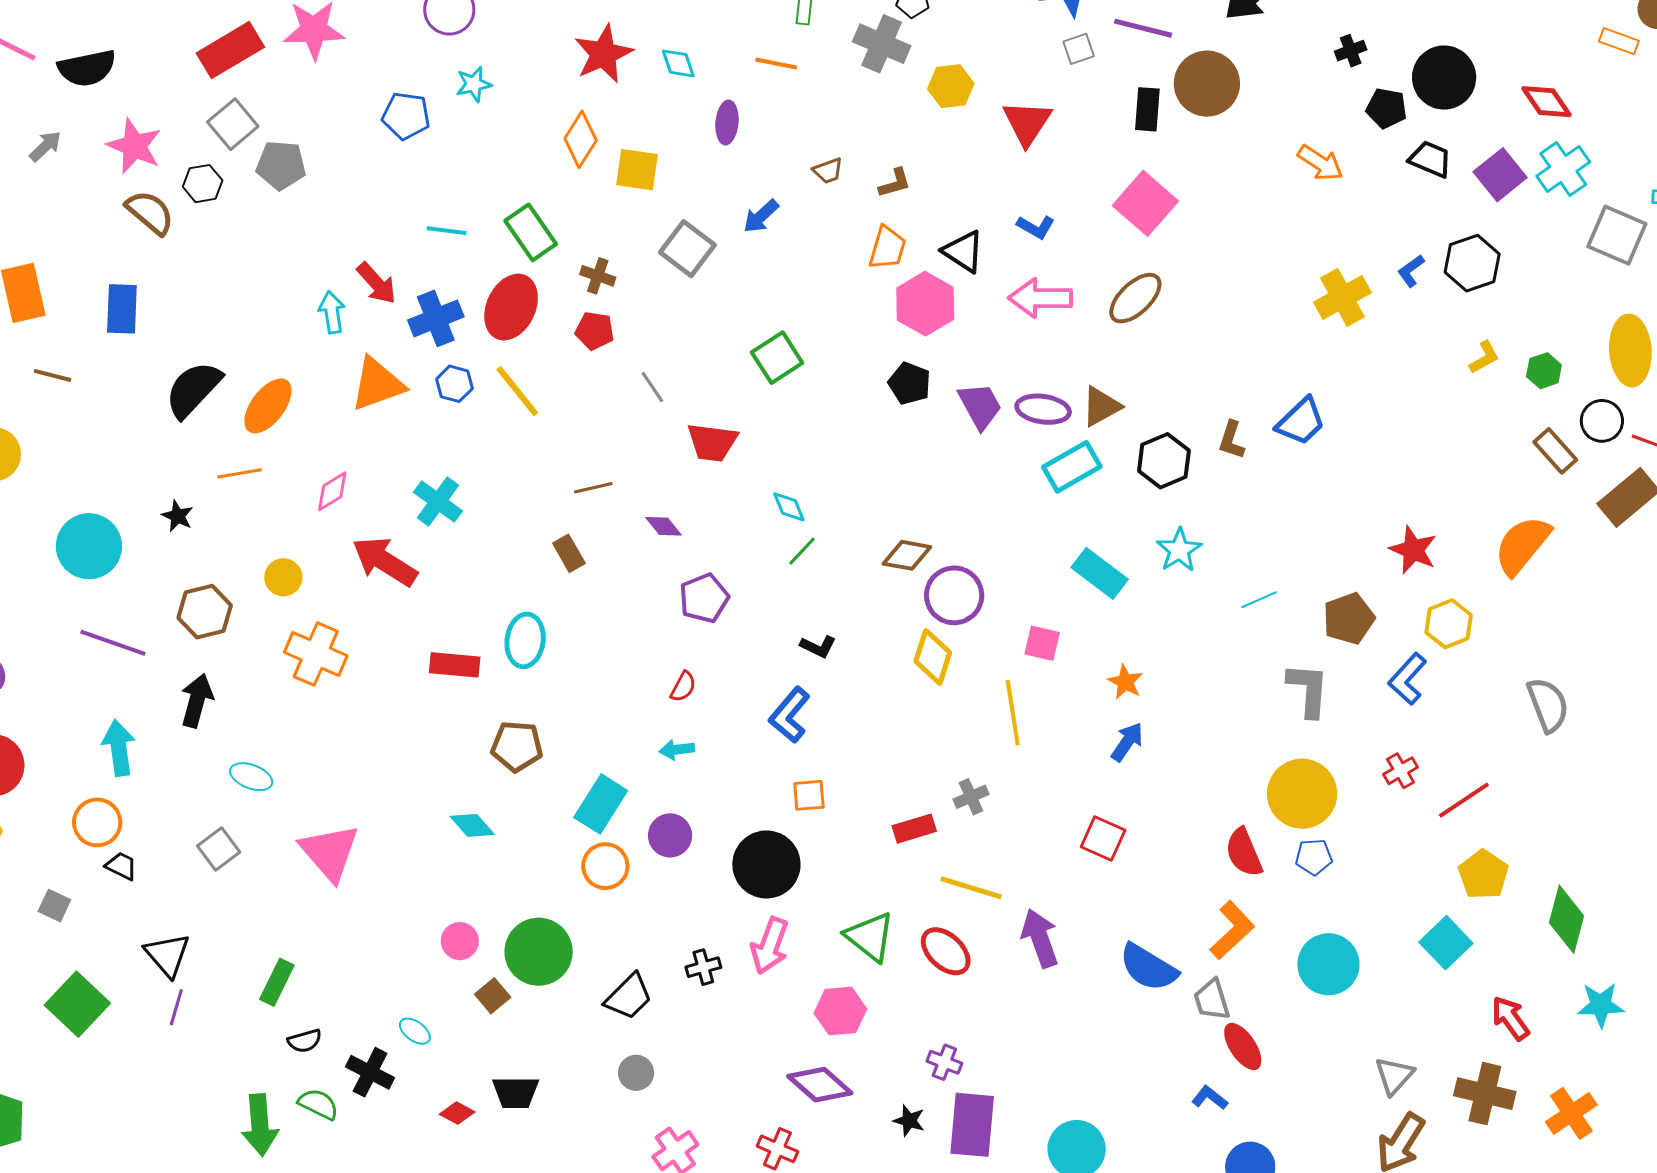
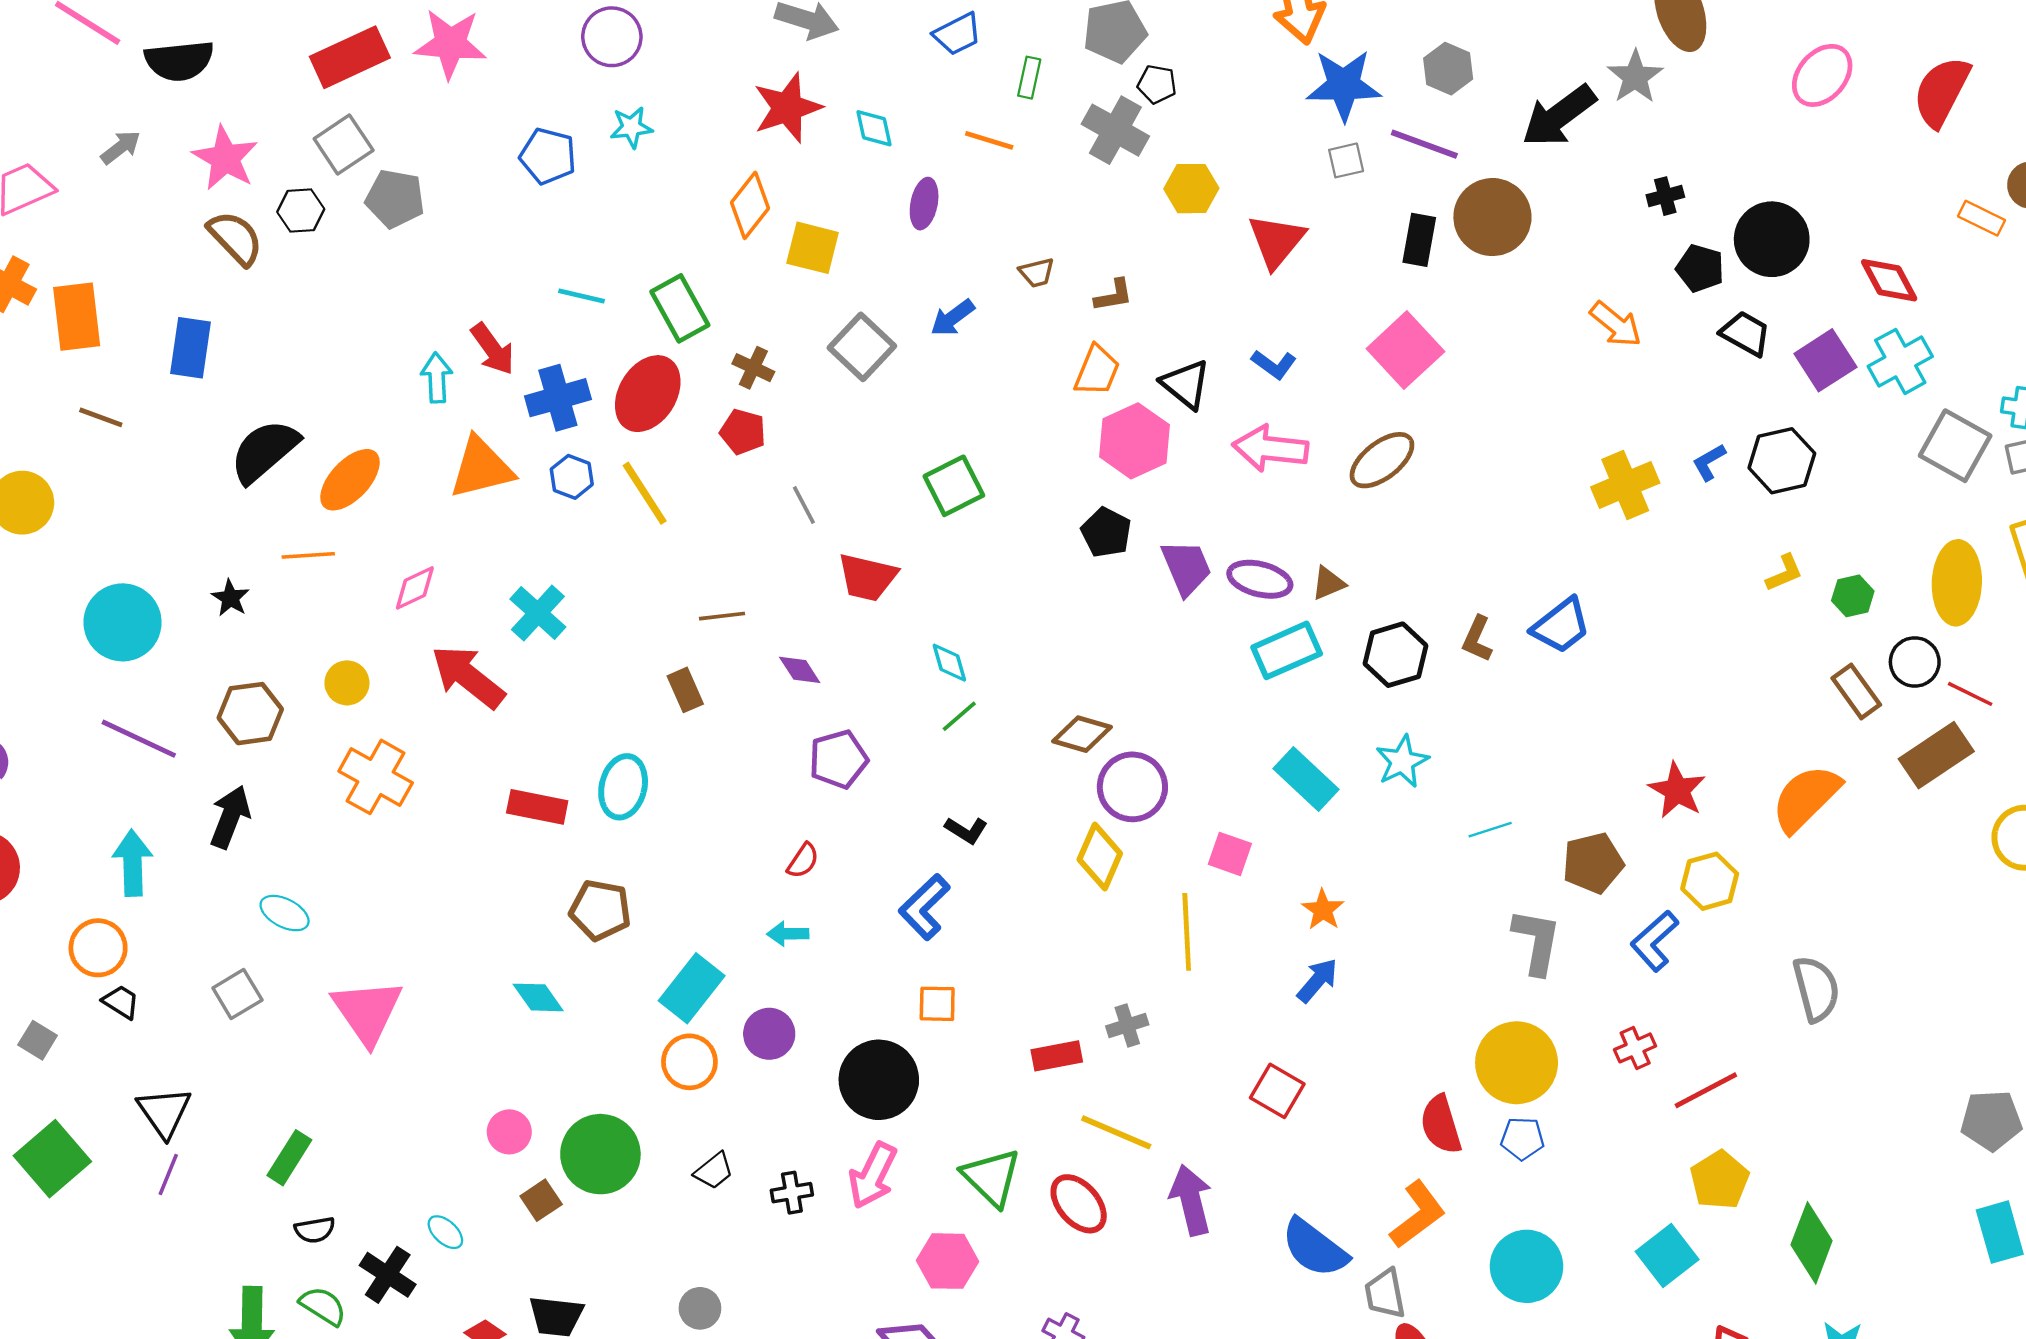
brown triangle: (1101, 406) -> (1328, 583), size x0.7
black trapezoid: (629, 997) -> (714, 1171), moved, size x0.7

